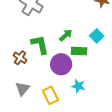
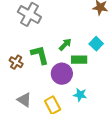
brown cross: (20, 58) -> (16, 62), moved
gray triangle: (22, 89) -> (24, 100), turned -35

